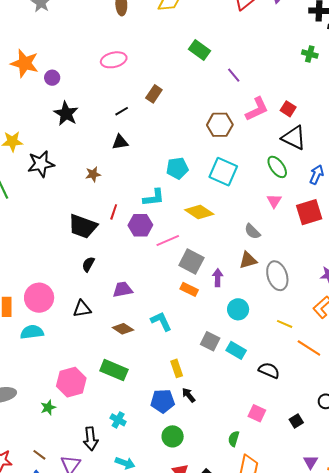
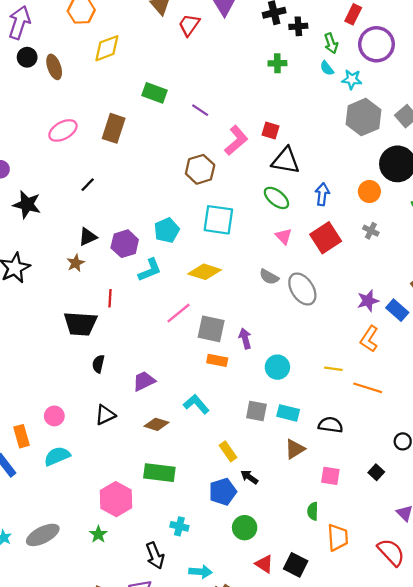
brown rectangle: (154, 94) -> (114, 128), moved, size x1.4
black triangle: (120, 142) -> (88, 237), moved
purple hexagon: (140, 225) -> (125, 244), moved
brown triangle: (248, 260) -> (295, 449), moved
gray ellipse: (277, 276) -> (302, 289), moved
pink circle: (39, 298) -> (54, 416), size x0.6

